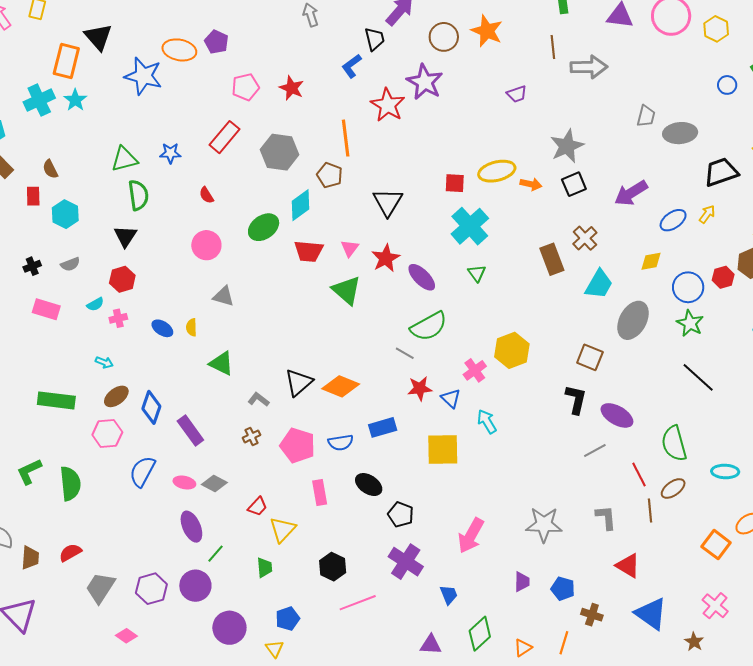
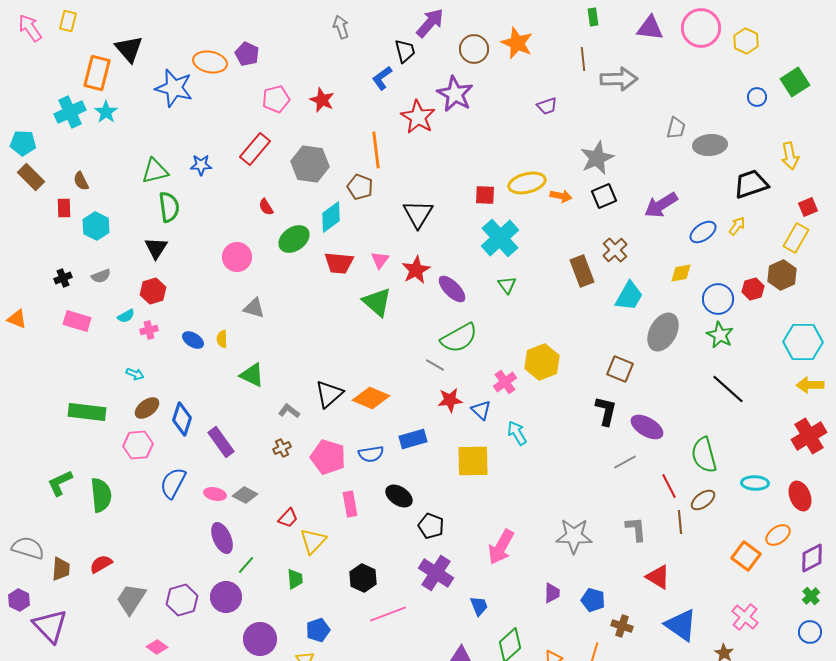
red semicircle: (206, 195) -> (266, 207), moved

